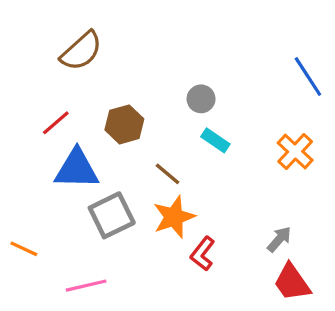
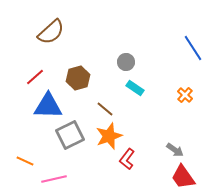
orange cross: (295, 152) -> (185, 95), size x0.7
gray arrow: (279, 239) -> (175, 150), turned 84
orange line: (24, 249) -> (25, 161), moved

